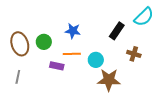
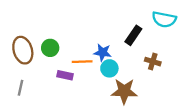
cyan semicircle: (144, 17) -> (164, 19), turned 55
blue star: (73, 31) -> (103, 52), moved

